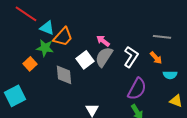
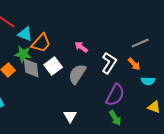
gray line: (162, 37) -> (140, 43), turned -30
gray semicircle: (104, 57) -> (77, 74), moved
white square: (85, 60) -> (53, 66), moved
gray diamond: (64, 75) -> (31, 68), moved

